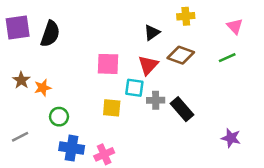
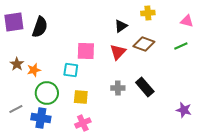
pink triangle: (235, 26) -> (187, 21), turned -32
cyan square: (134, 88) -> (71, 70), moved
gray cross: (156, 100) -> (118, 88), moved
yellow square: (112, 108) -> (81, 97), moved
green circle: (59, 117) -> (47, 93), size x1.5
blue cross: (72, 148) -> (41, 118), moved

